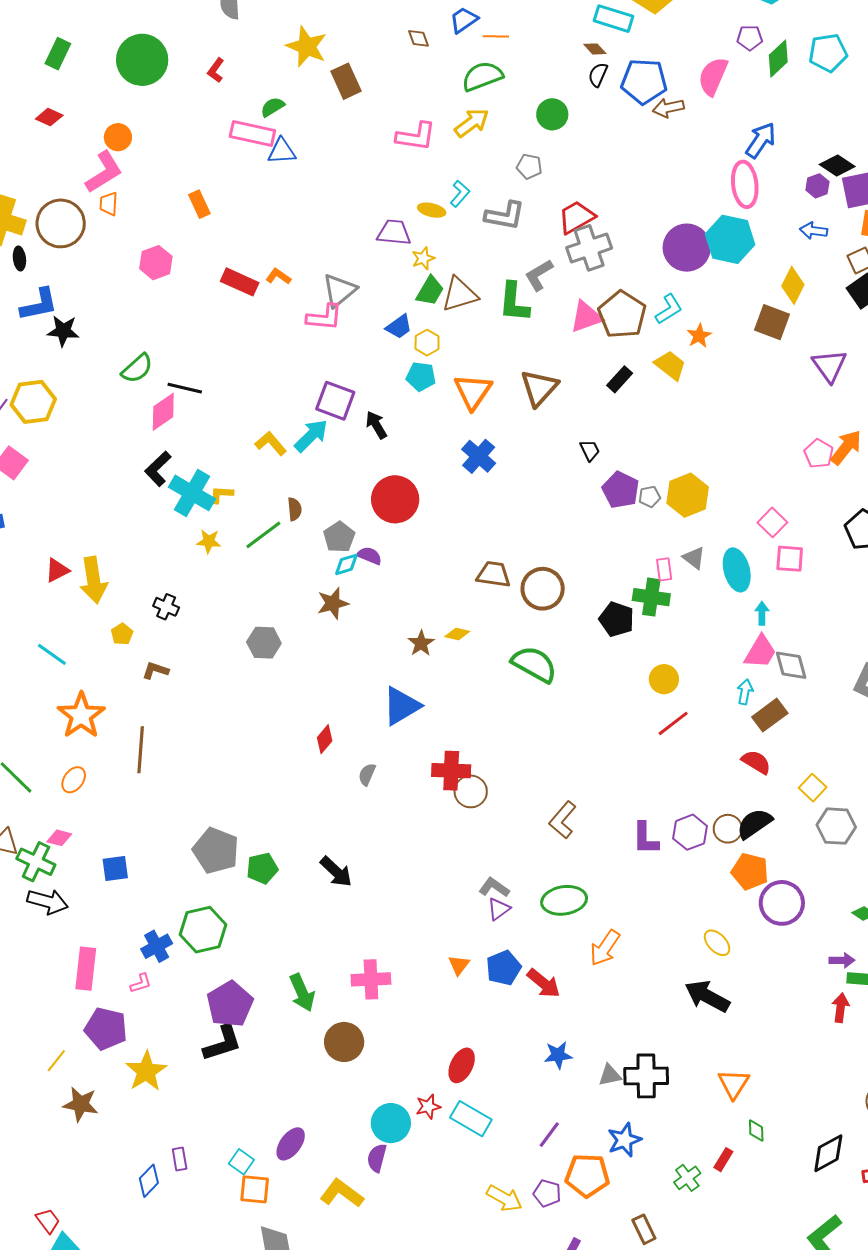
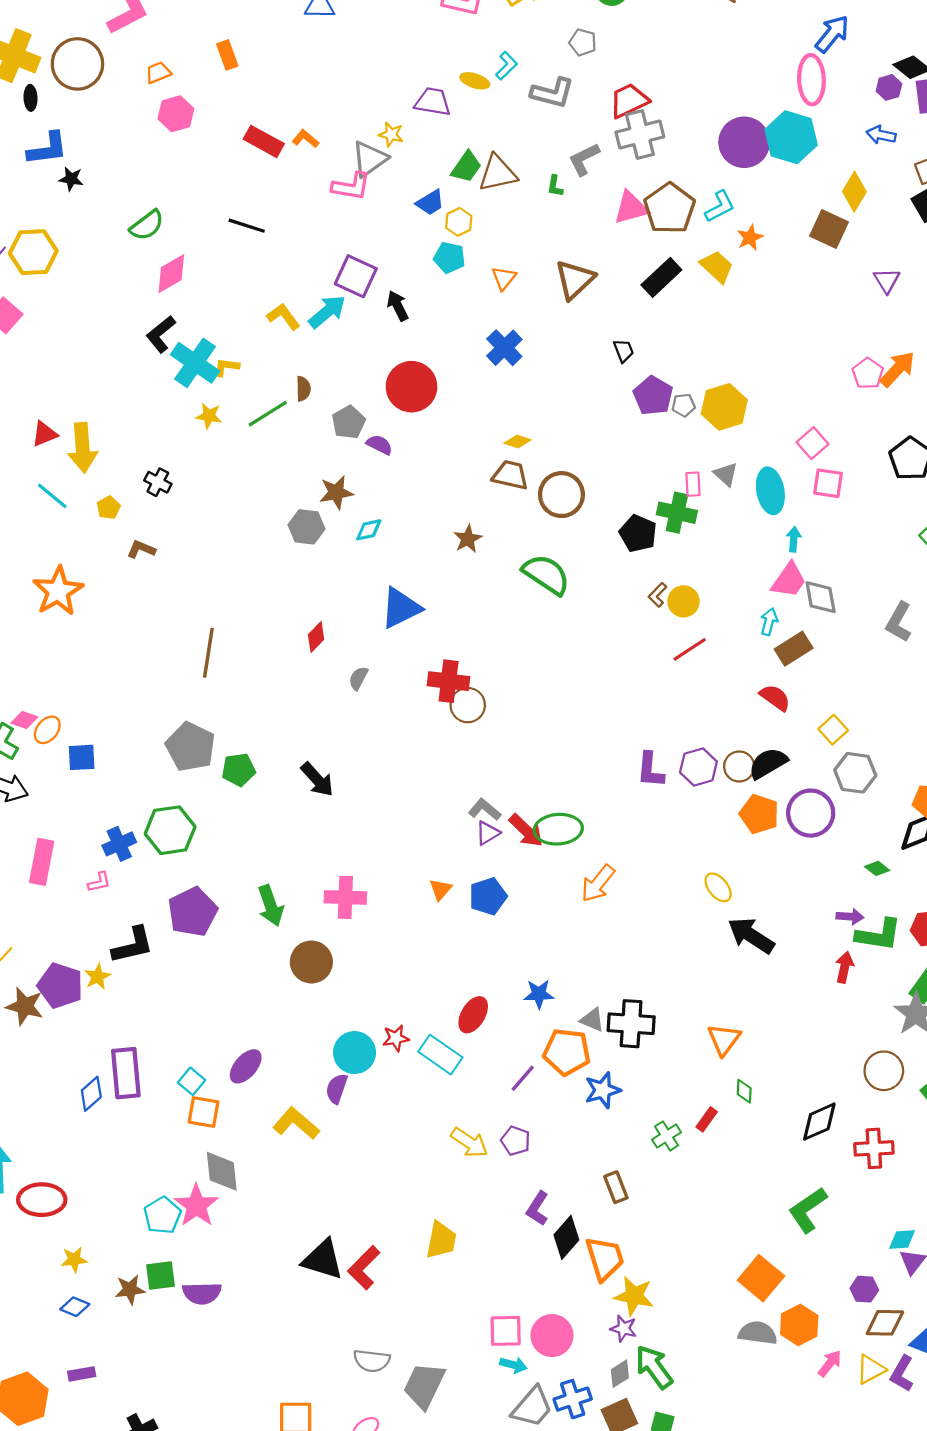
orange trapezoid: (109, 204) -> (158, 73), moved, turned 60
yellow star: (423, 258) -> (391, 134), moved, turned 30
green L-shape: (514, 302) -> (555, 186), size x0.5
black star: (63, 331) -> (71, 179), size x0.7
purple triangle: (829, 366) -> (887, 280), size x0.7
black rectangle: (620, 379) -> (661, 277), size x1.4
black line: (185, 388) -> (247, 226), moved
orange triangle: (473, 391) -> (504, 278), size x0.6
cyan diamond: (346, 564) -> (369, 530), moved
yellow diamond: (457, 634) -> (518, 442), moved
gray hexagon: (264, 643) -> (306, 527), moved
brown star: (421, 643) -> (468, 539), moved
cyan line: (52, 654) -> (52, 496), moved
brown line: (141, 750) -> (208, 653), moved
orange ellipse: (74, 780) -> (47, 730), moved
brown L-shape: (563, 820) -> (658, 595), moved, size x0.6
purple circle: (782, 903) -> (811, 813), moved
red arrow: (544, 983) -> (526, 830), moved
black arrow: (707, 996) -> (751, 935), moved
purple pentagon: (106, 1029) -> (60, 986), moved
black L-shape: (222, 1043) -> (133, 945), moved
red ellipse: (462, 1065) -> (473, 1015), moved
yellow star: (146, 1071) -> (98, 977), size x0.6
gray triangle: (610, 1075) -> (592, 1020), turned 30
purple rectangle: (180, 1159) -> (126, 1073), size x2.0
orange pentagon: (587, 1176) -> (567, 1052), moved

